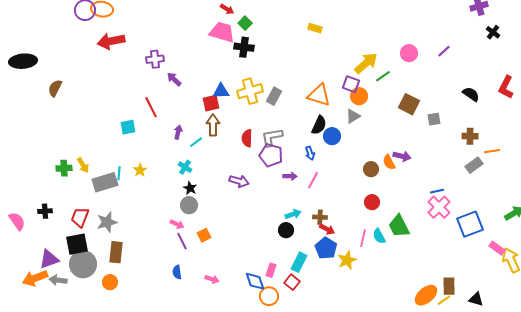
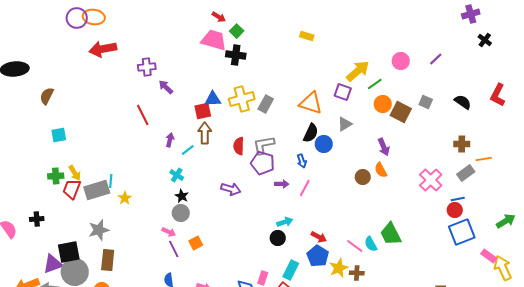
orange circle: (359, 96) -> (383, 104), moved
gray square: (434, 119) -> (426, 102), moved, turned 32
cyan square: (128, 127) -> (59, 135), moved
purple arrow: (402, 156) -> (384, 147), moved, turned 54
yellow star: (140, 170) -> (125, 198), moved
blue line: (437, 191) -> (458, 199), moved
red circle: (372, 202) -> (455, 210), moved
pink cross: (439, 207) -> (431, 180), moved
red trapezoid: (80, 217) -> (72, 189), moved
brown cross: (320, 217) -> (357, 273), moved
pink line: (363, 238) -> (355, 246), turned -66
purple triangle: (49, 259) -> (53, 264), moved

